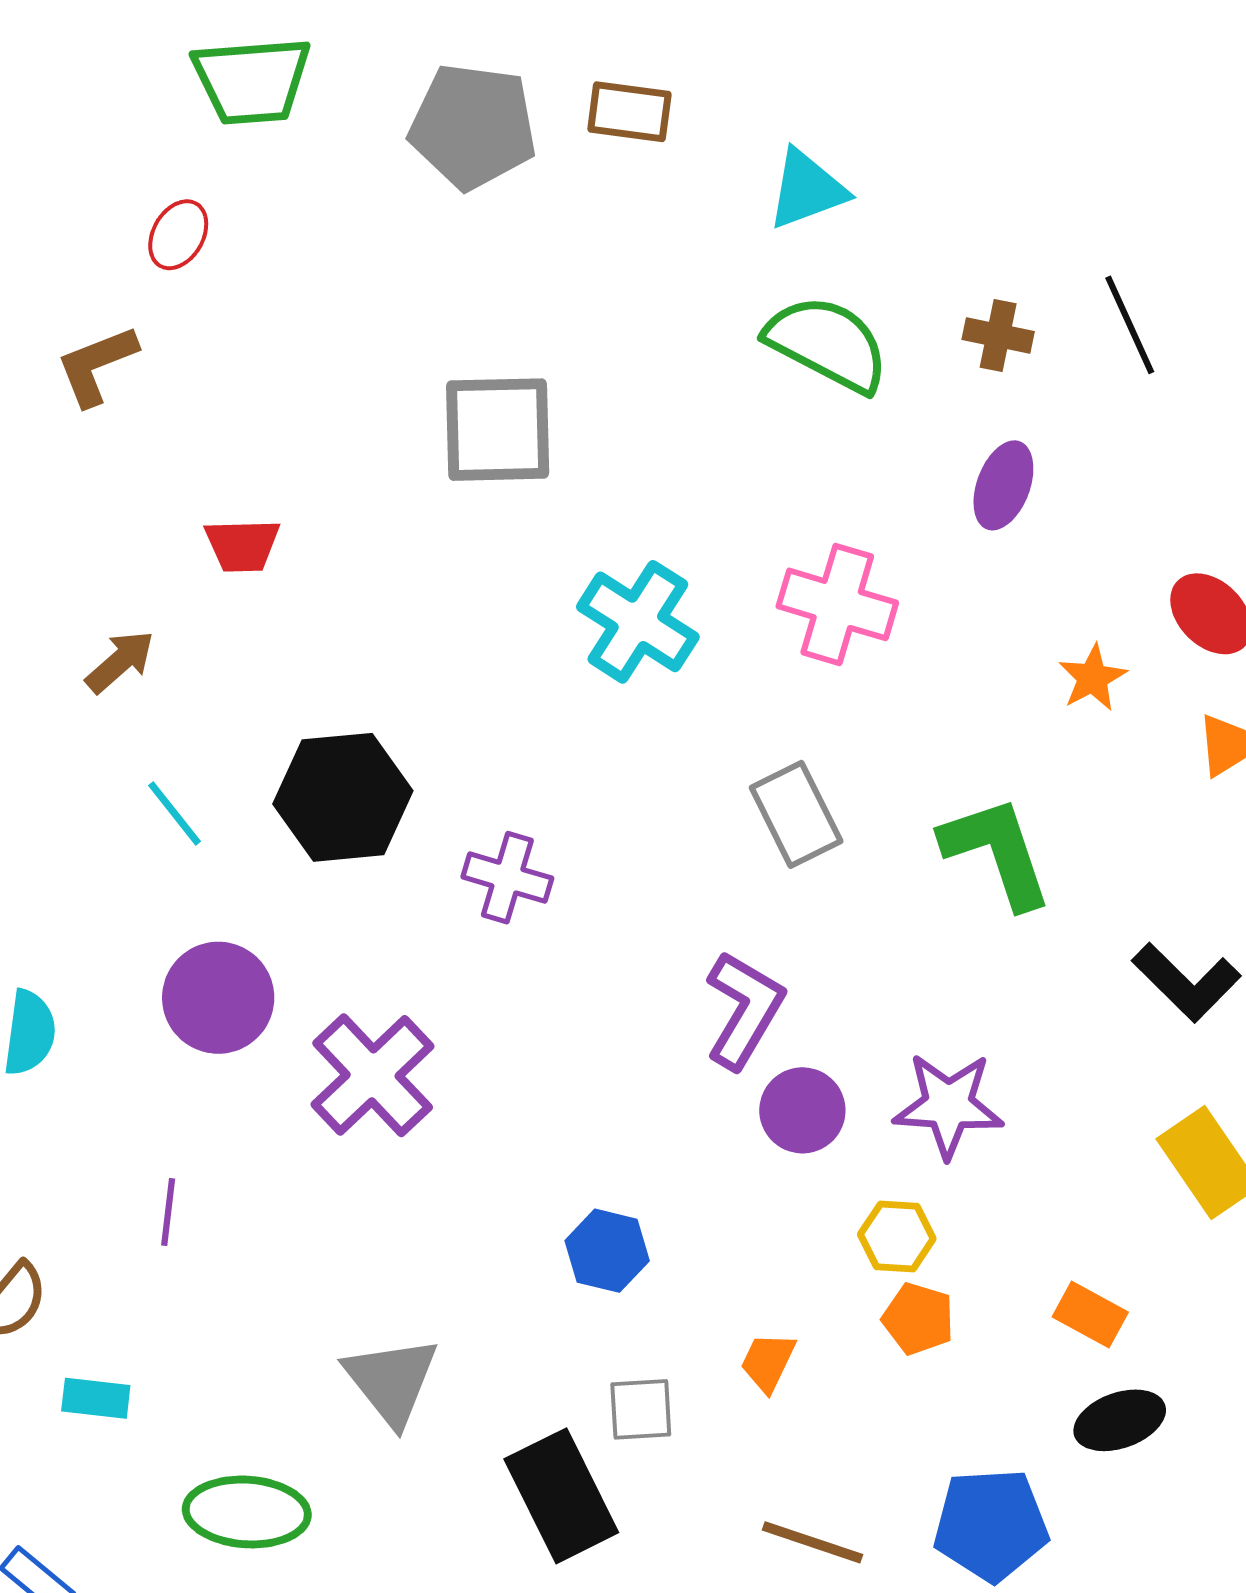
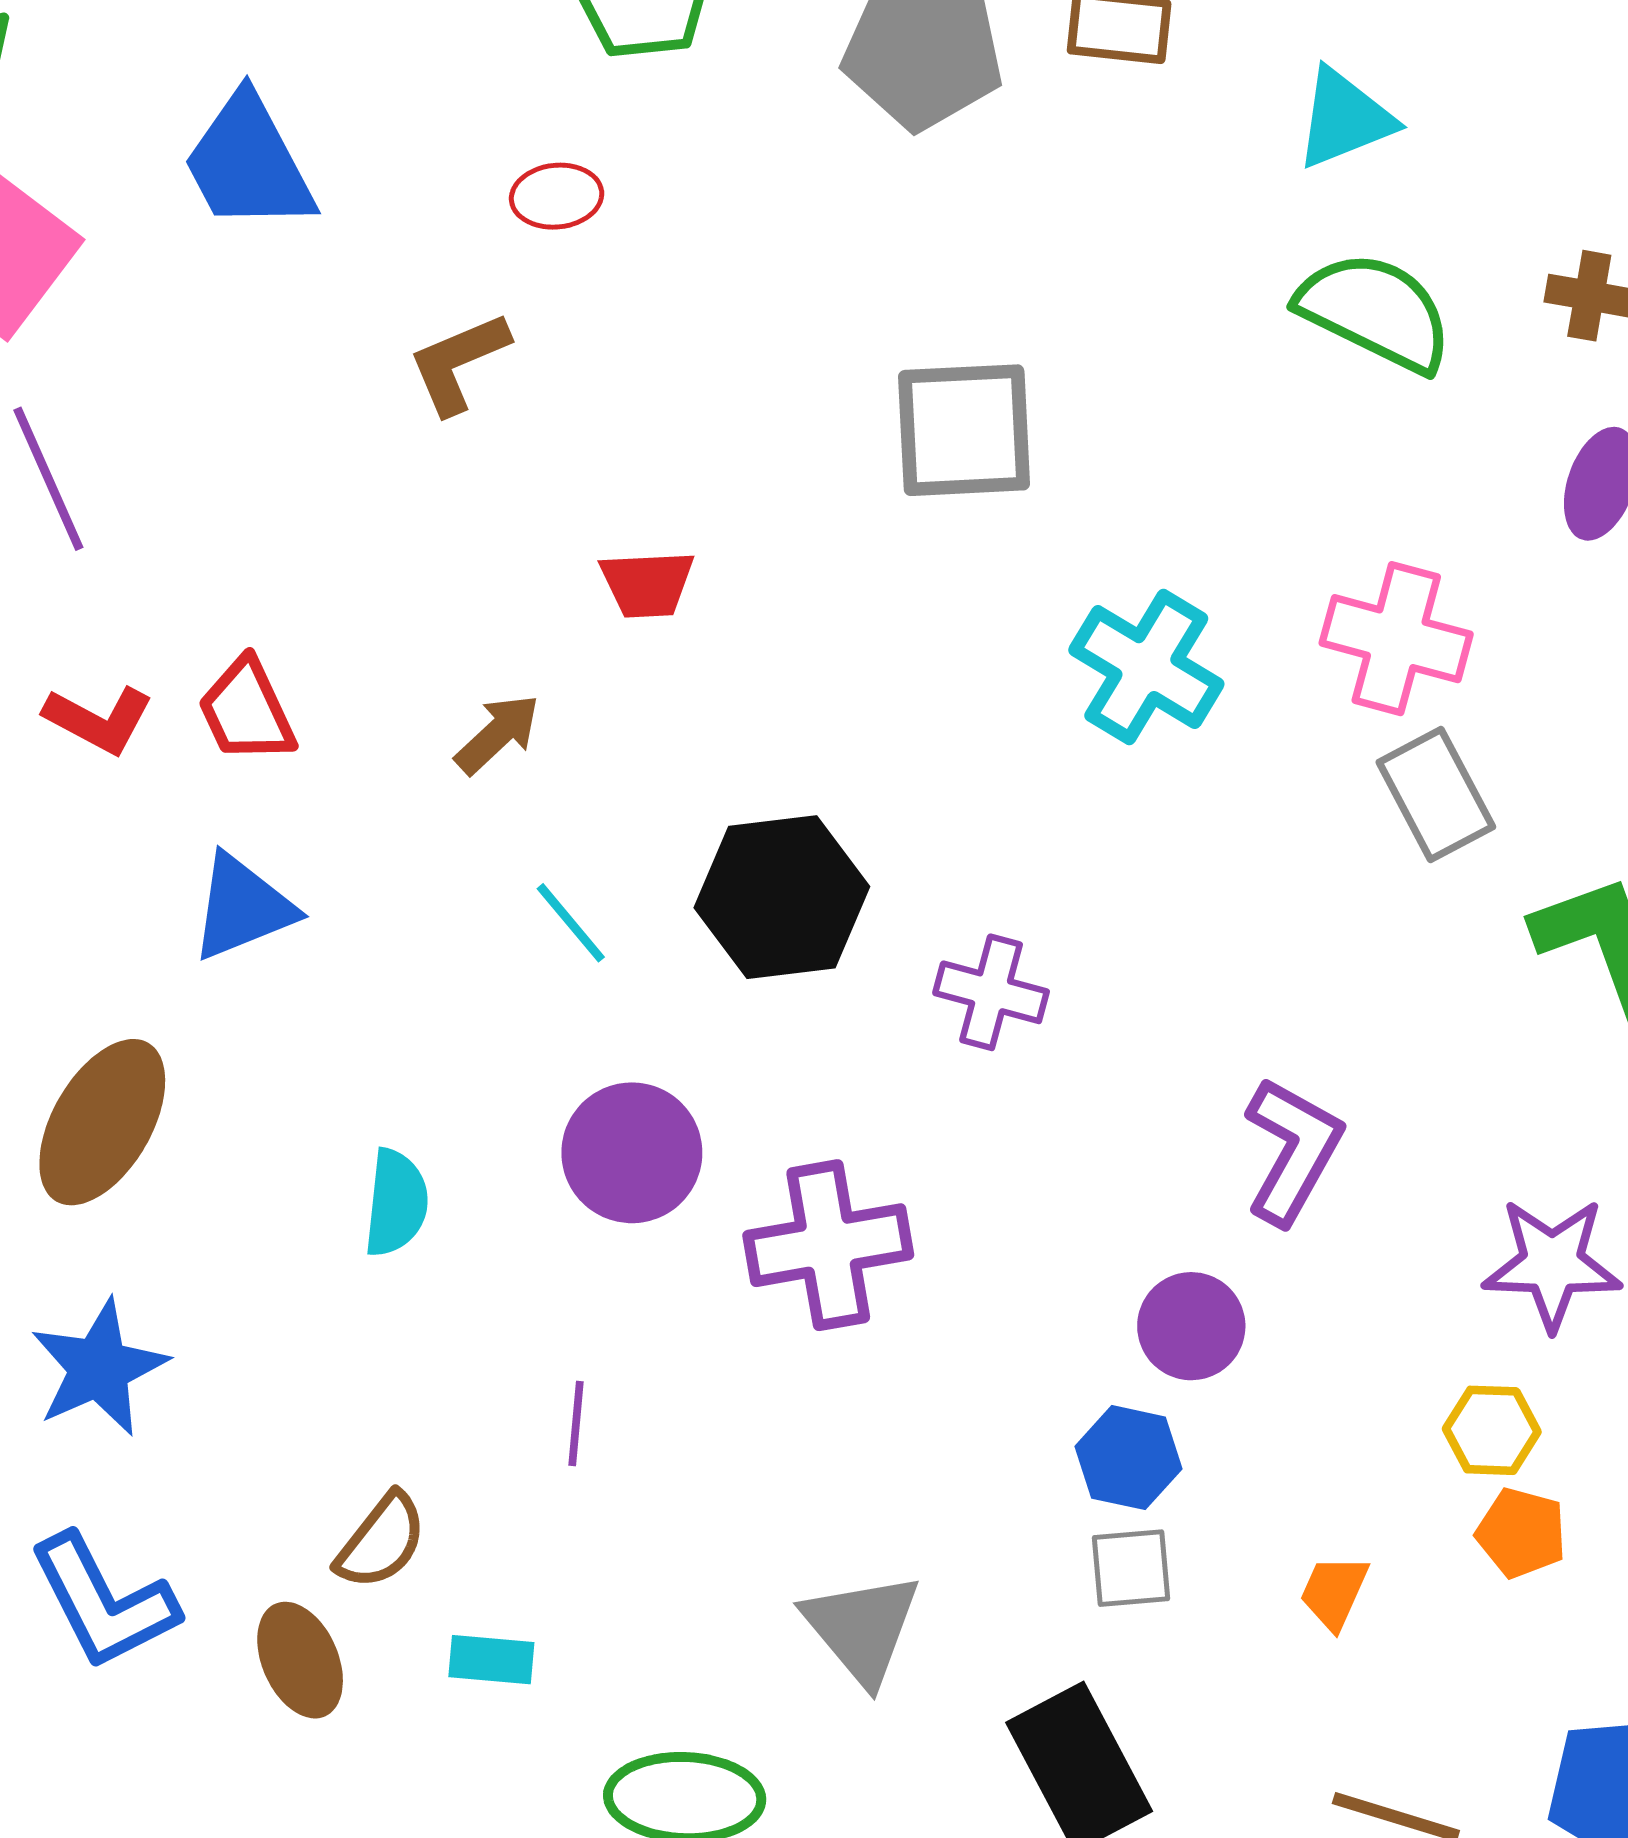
red ellipse: (178, 235) -> (557, 196), turned 56
gray rectangle: (796, 814) -> (1436, 795), moved
purple cross: (373, 1075) -> (828, 1245), turned 35
purple circle: (802, 1110) -> (1191, 1326), moved
gray square: (641, 1409) -> (1131, 1568), moved

